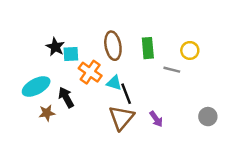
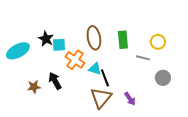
cyan ellipse: (36, 87) -> (18, 51), moved
brown star: (47, 113) -> (34, 87), moved
gray circle: (208, 117) -> (163, 78), moved

